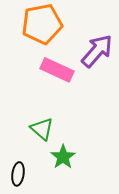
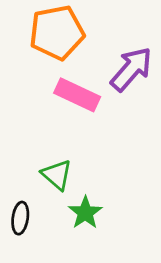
black ellipse: (18, 174) -> (20, 218), moved

